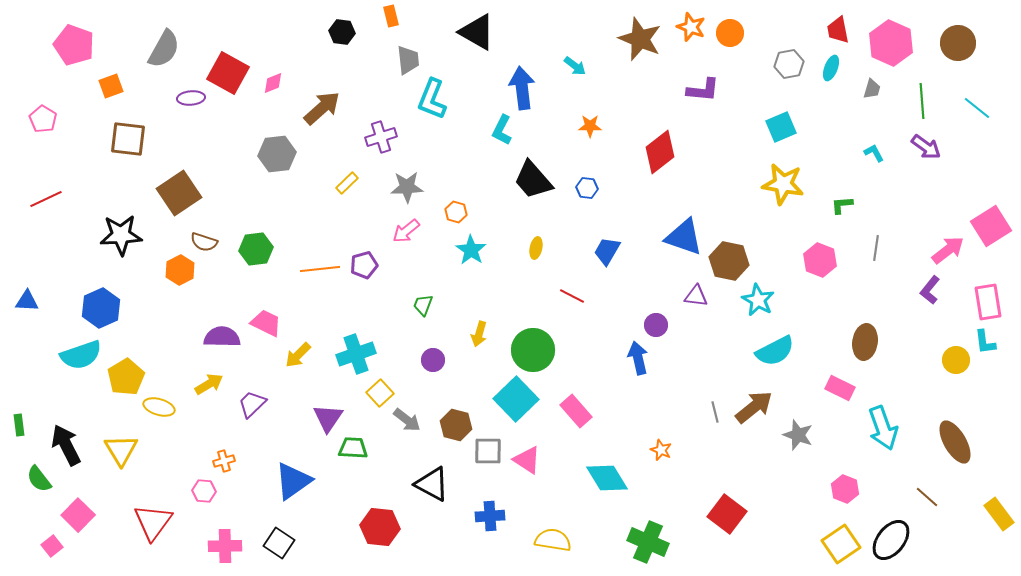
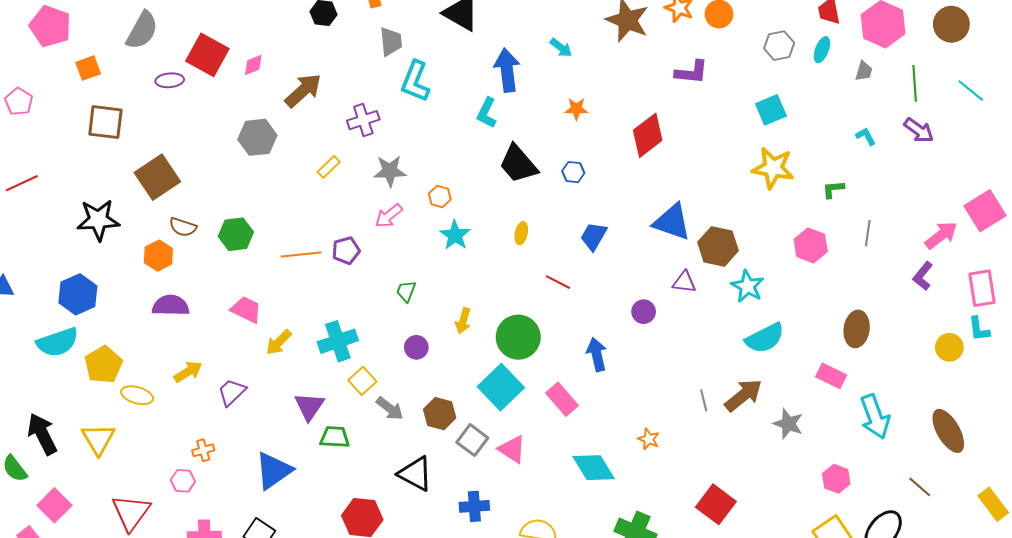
purple semicircle: (222, 337) -> (171, 306), moved
blue arrow: (638, 358) -> (597, 354), moved
gray square: (488, 451) -> (472, 440), turned 36

